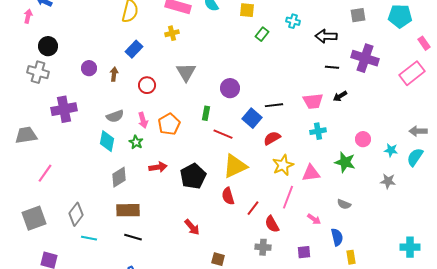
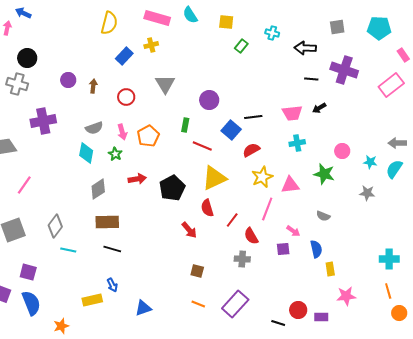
blue rectangle: (134, 49) -> (124, 56), moved
red arrow: (192, 227) -> (189, 230), moved
purple square: (304, 252) -> (283, 249), moved

